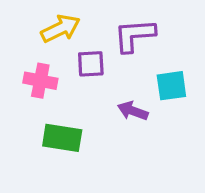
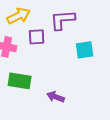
purple arrow: (133, 111) -> (56, 97), moved

